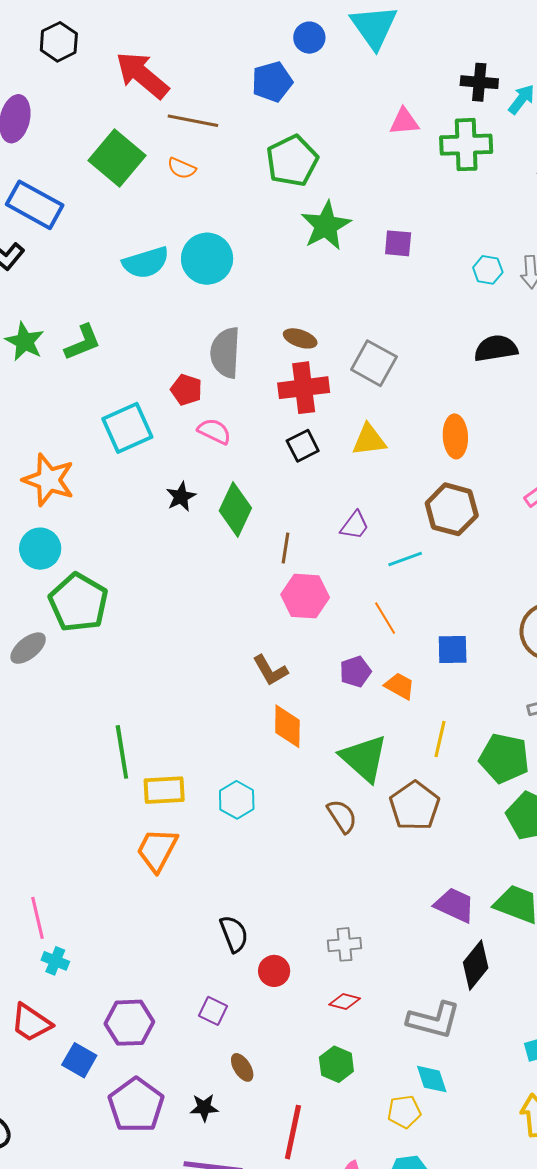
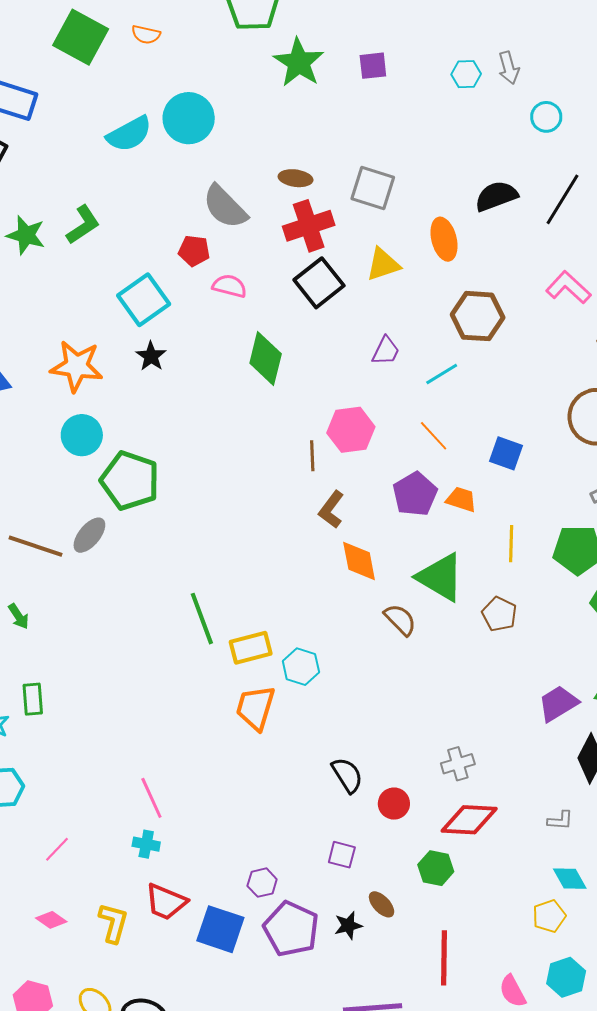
black semicircle: (496, 348) -> (496, 196), moved
gray semicircle: (225, 353) -> (225, 207), turned -36
orange ellipse: (455, 436) -> (444, 239), moved
black square: (303, 446) -> (319, 283), size x1.5
black star: (181, 497) -> (151, 356), moved
brown line: (285, 548) -> (312, 456), moved
blue square: (453, 650) -> (506, 453), turned 32
brown L-shape: (270, 670) -> (331, 510), turned 78
purple pentagon: (355, 672) -> (415, 494), size x1.4
cyan hexagon: (237, 800) -> (301, 667), moved
brown pentagon: (415, 806) -> (499, 614), size x0.7
brown semicircle: (342, 816) -> (400, 620), moved
purple trapezoid: (455, 905) -> (558, 703), turned -45
cyan cross: (55, 961) -> (146, 844), moved
red diamond: (345, 1002) -> (469, 820), size x1.8
gray L-shape: (434, 1020) -> (560, 820), size x0.5
purple hexagon: (129, 1023) -> (262, 883), size x0.6
blue square: (79, 1060) -> (220, 929), size x1.4
green hexagon: (336, 1064) -> (436, 868), moved
purple pentagon: (136, 1105) -> (291, 929), moved
black star: (204, 1108) -> (348, 925), moved

